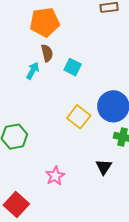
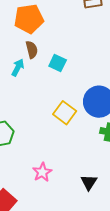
black triangle: (104, 167) -> (89, 182), moved

